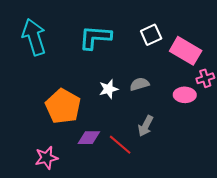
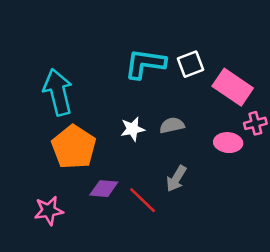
cyan arrow: (34, 37) -> (58, 92), moved
cyan L-shape: (95, 37) -> (145, 64), moved

